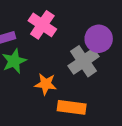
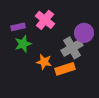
orange rectangle: (72, 107) -> (65, 69), moved, turned -30

